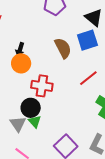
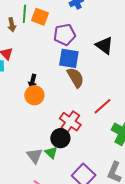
blue square: (87, 40) -> (69, 58), moved, turned 30
red cross: (42, 86) -> (70, 122), moved, turned 30
black circle: (31, 108) -> (60, 138), moved

